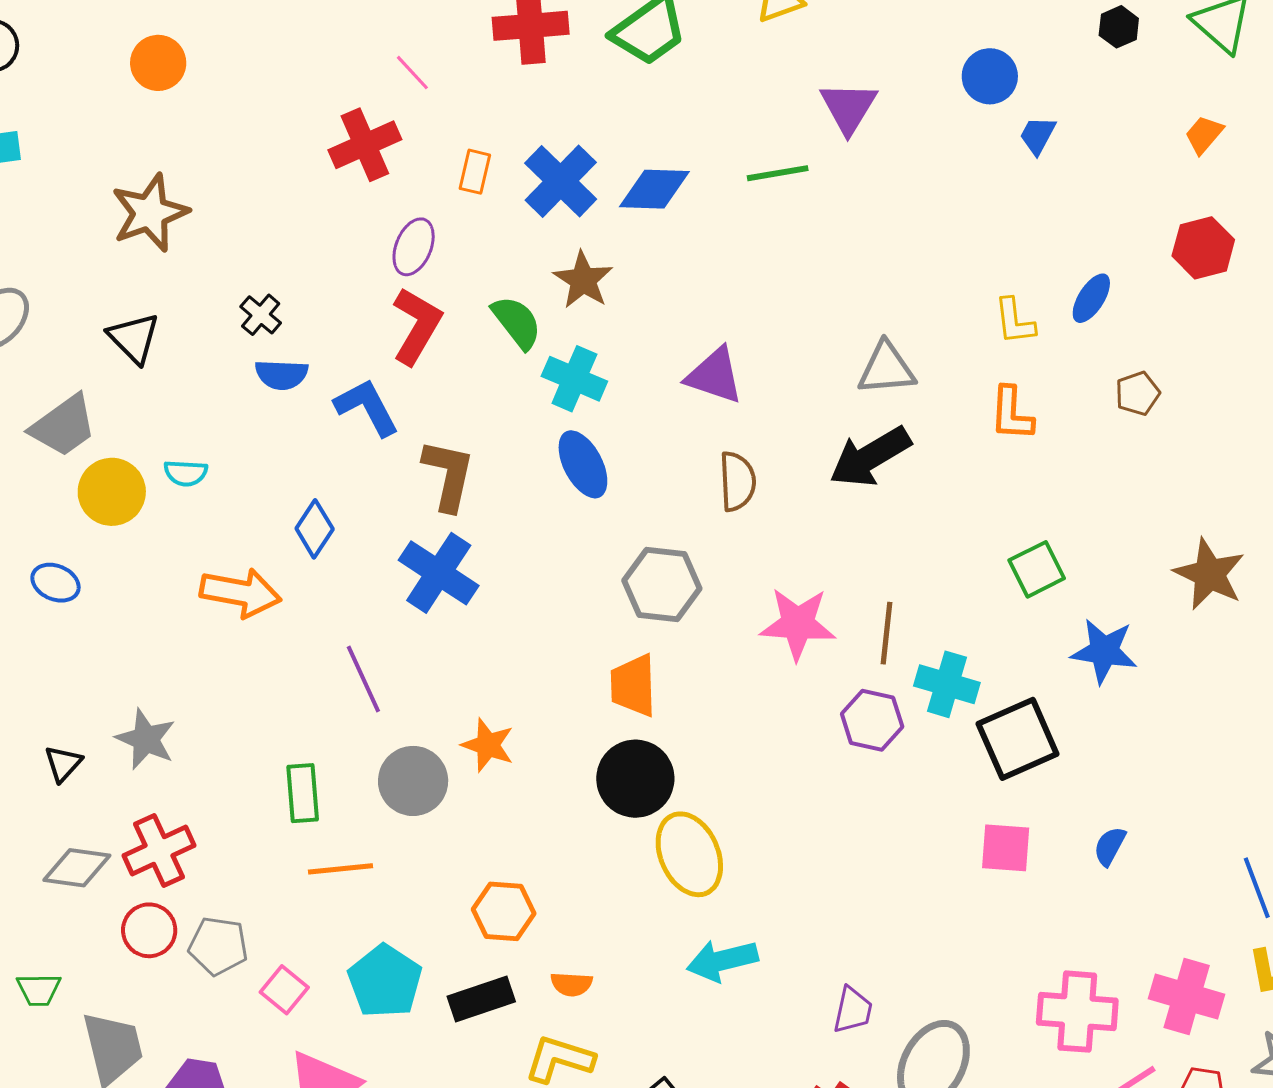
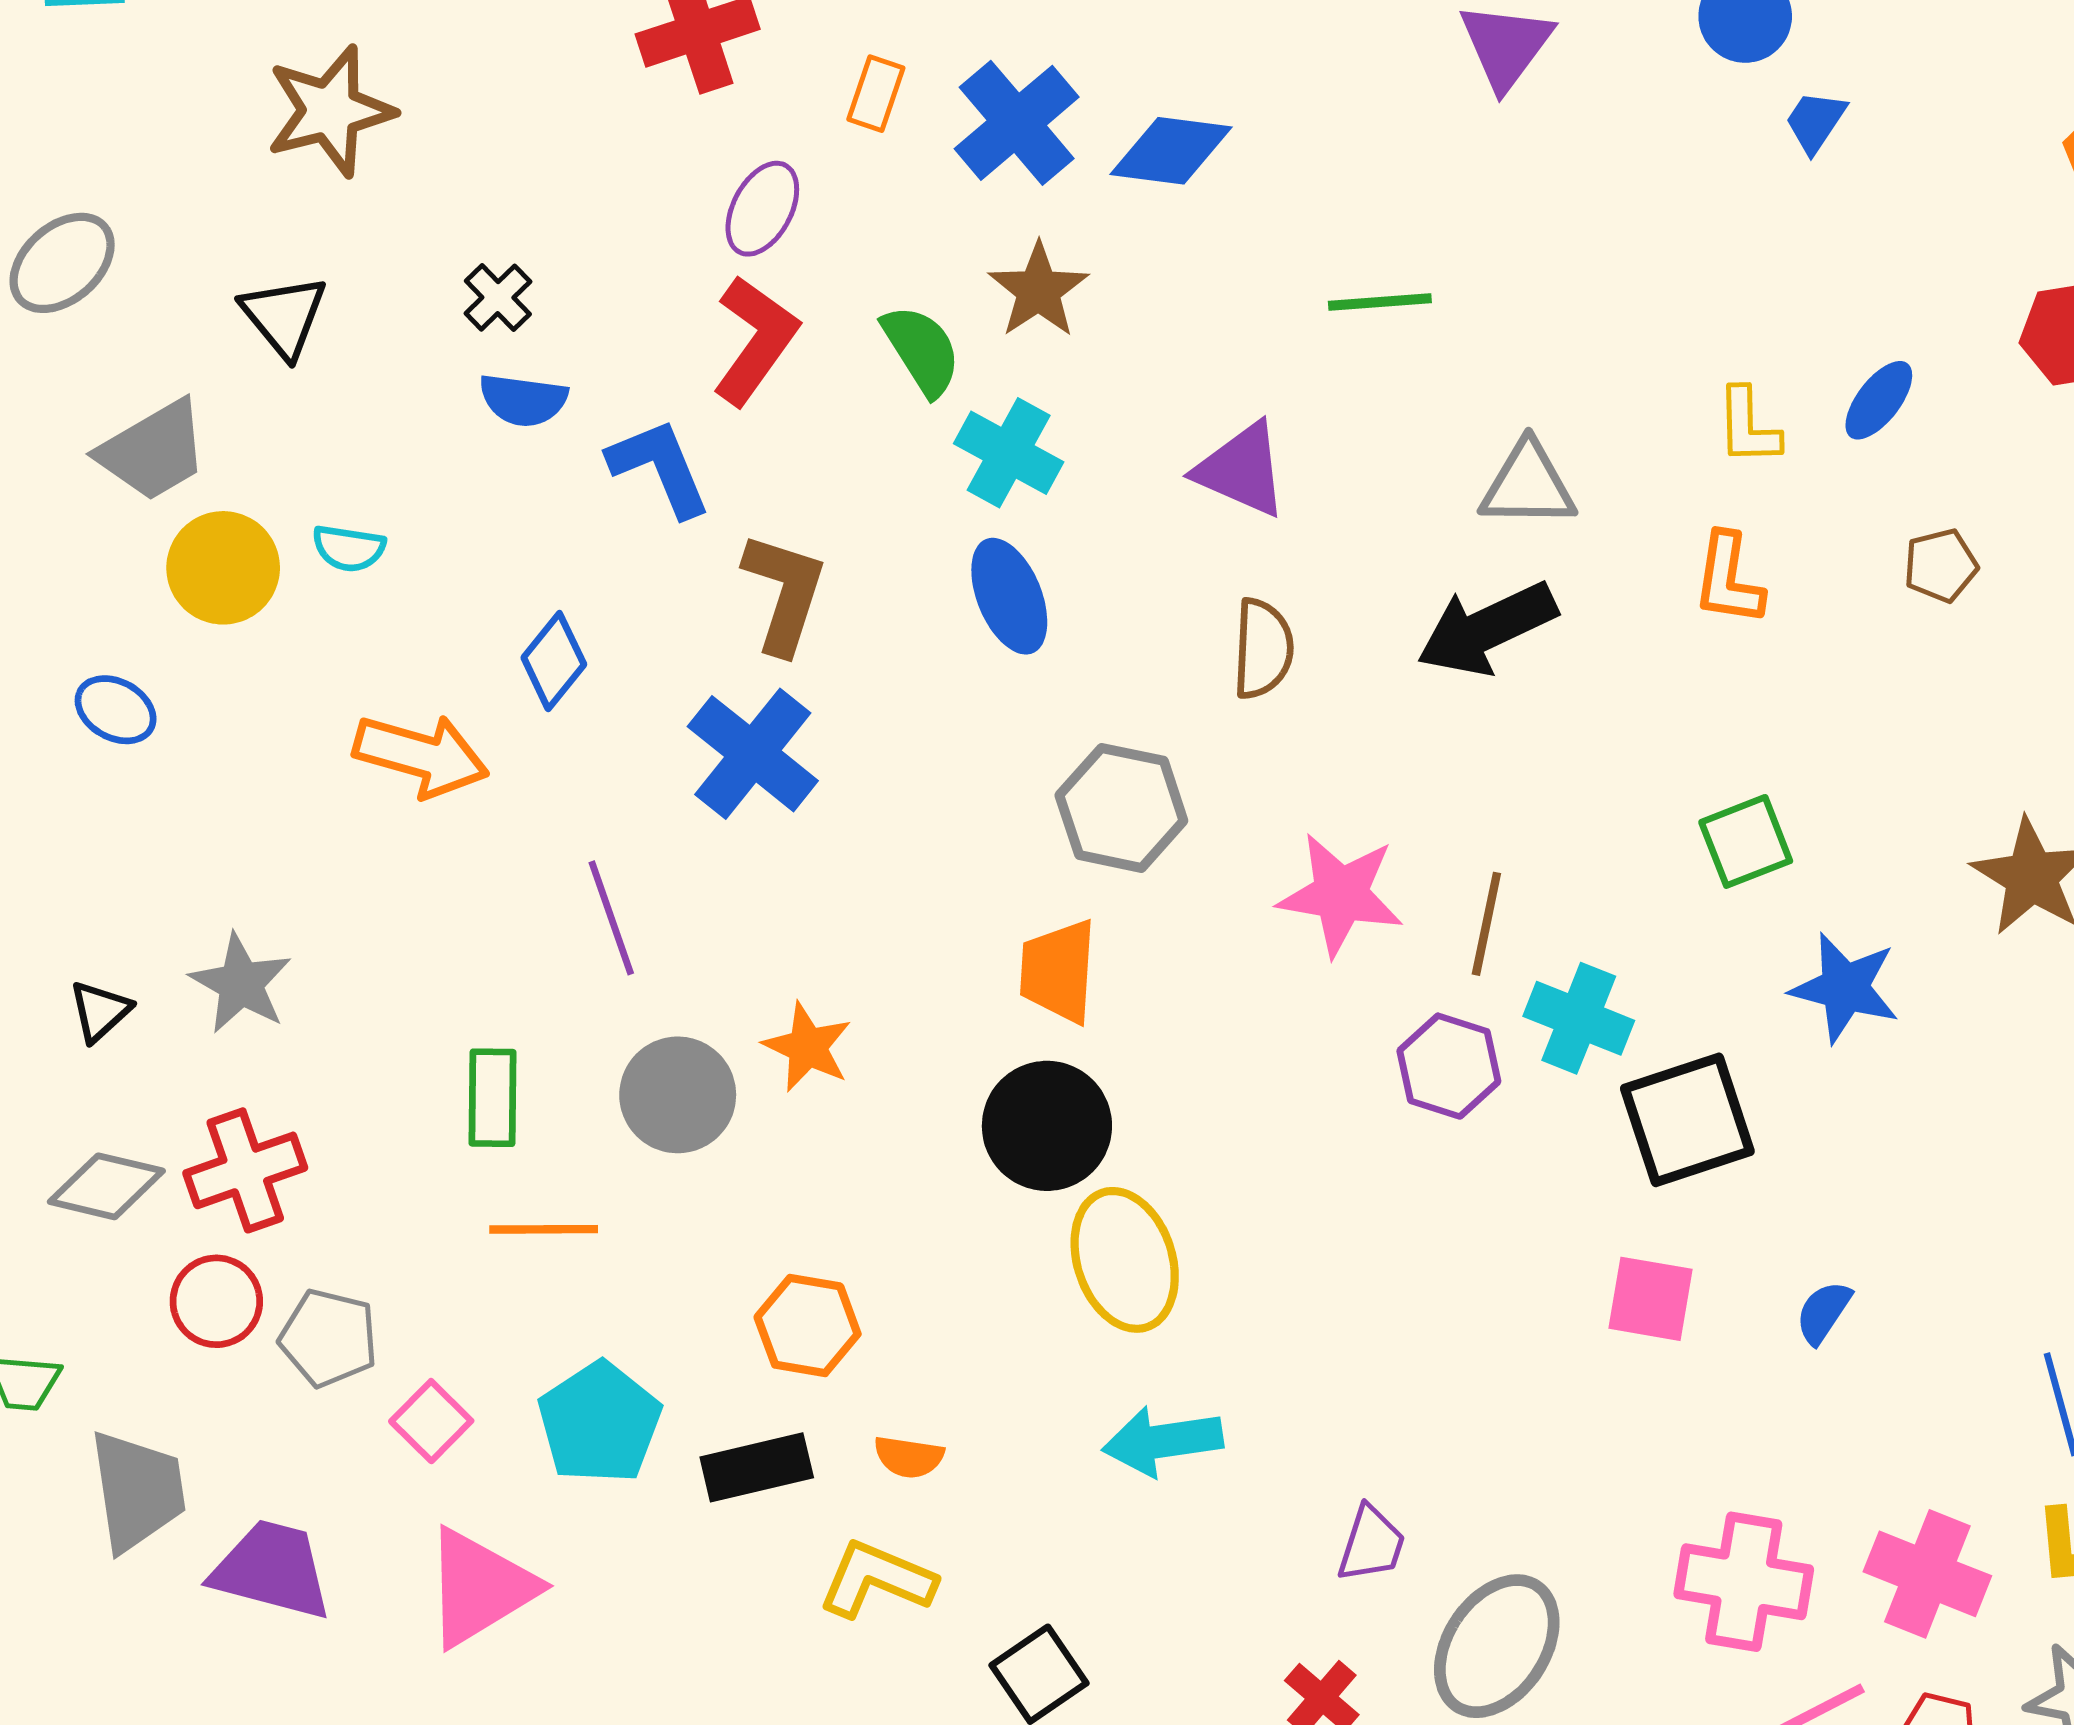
green line: (778, 173) -> (1380, 302), moved

